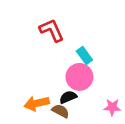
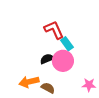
red L-shape: (52, 30) -> (54, 30), moved
black semicircle: (68, 97) -> (47, 59), moved

